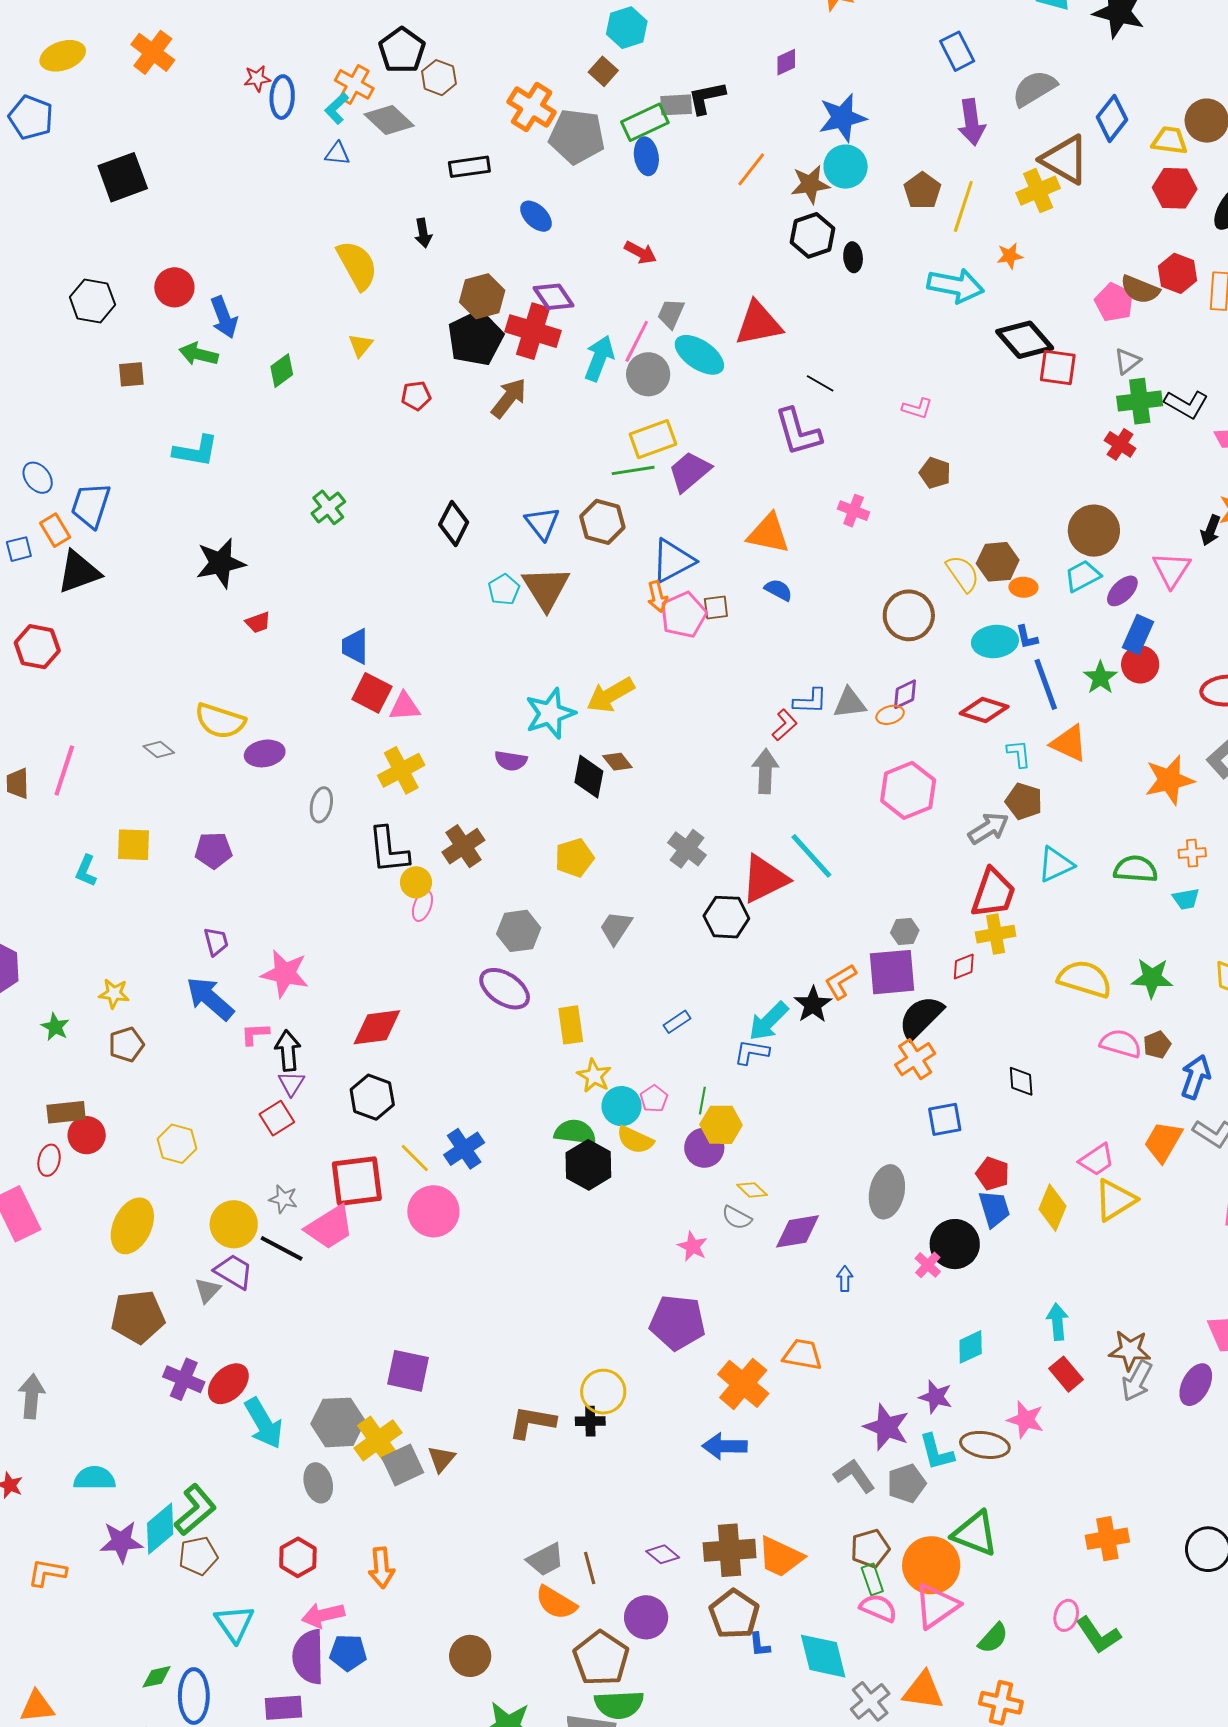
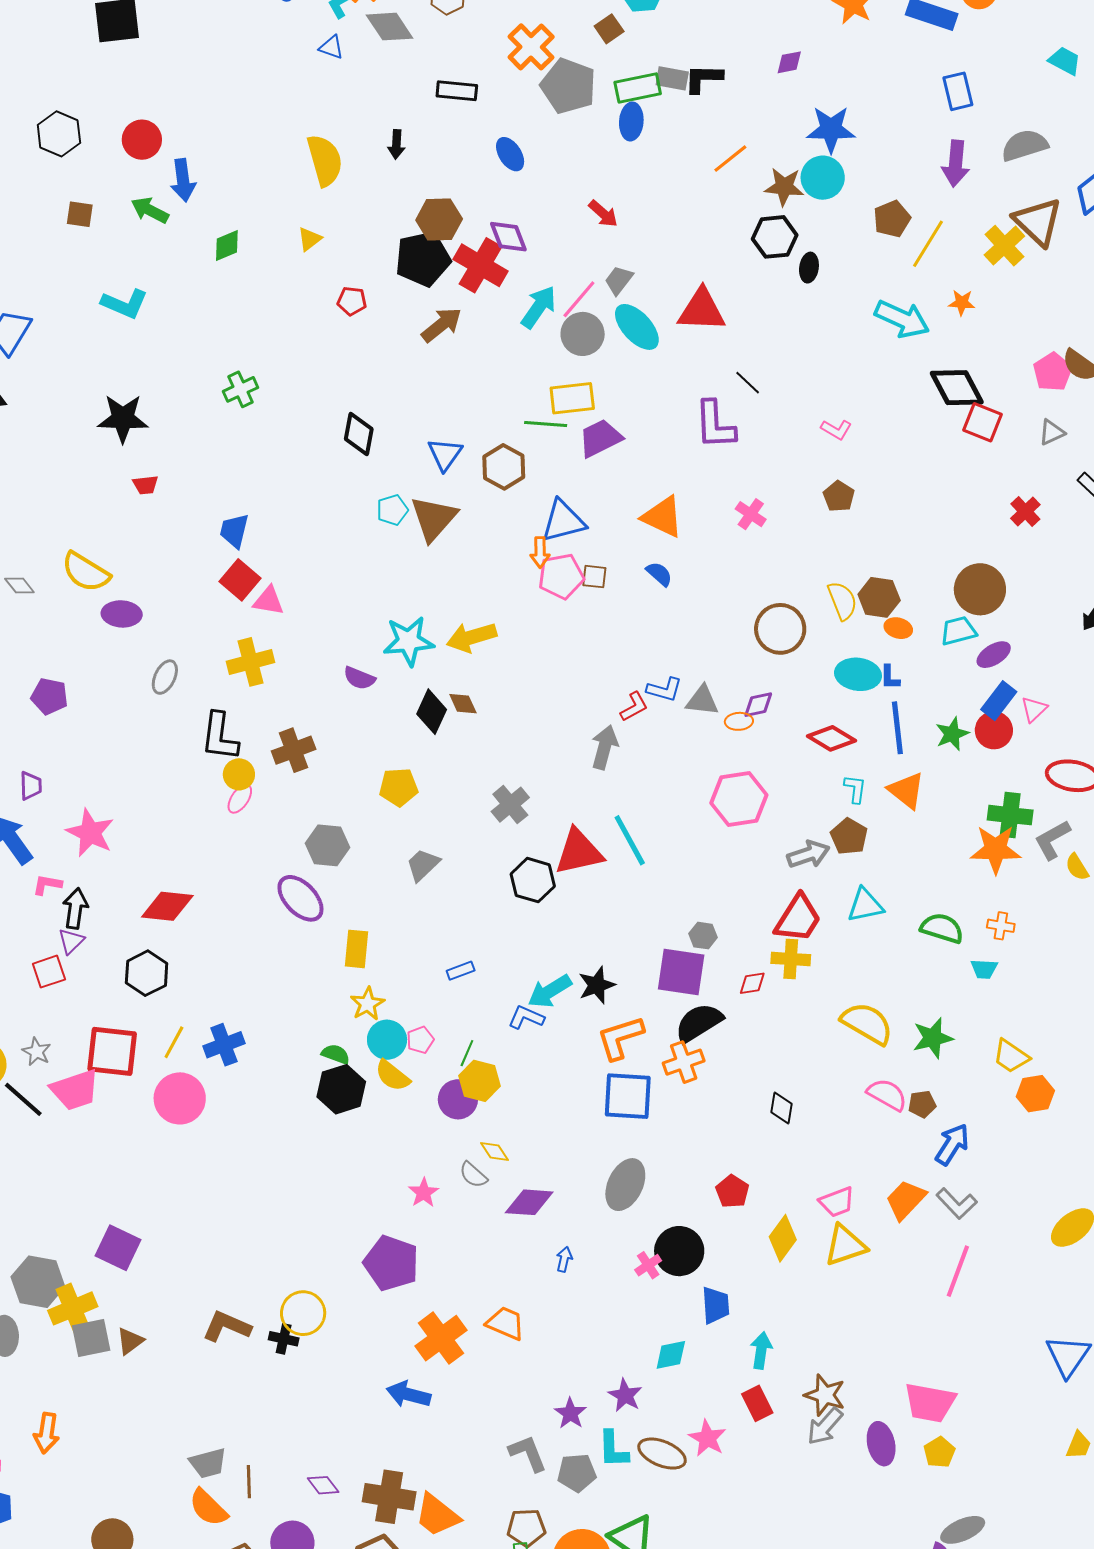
yellow cross: (1038, 191) -> (1004, 246), turned -33
green cross: (1140, 401) -> (1010, 815), moved
black diamond: (454, 523) -> (359, 434), turned -30
pink triangle: (1171, 570) -> (1034, 709), moved, size x0.7
green star: (1152, 978) -> (933, 1038), turned -30
orange L-shape: (841, 982) -> (620, 1038), moved, size x1.4
blue square: (945, 1119) -> (628, 1096), moved, size x1.5
green semicircle: (575, 1132) -> (336, 1054), size x0.7
yellow line: (415, 1158) -> (174, 1042), turned 60
blue trapezoid: (994, 1209) -> (716, 1305), moved
purple ellipse: (1196, 1385) -> (881, 1444), turned -54
purple star: (887, 1427) -> (570, 1413), size x0.7

